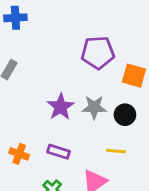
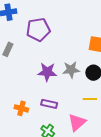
purple pentagon: (98, 53) -> (38, 30), moved
purple star: (61, 107) -> (47, 72), turned -30

